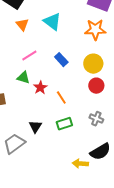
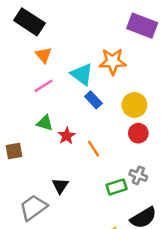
cyan triangle: (52, 22) -> (82, 74), moved
orange star: (95, 30) -> (113, 61), moved
pink line: (29, 56) -> (44, 86), moved
green rectangle: (64, 124) -> (117, 187), moved

